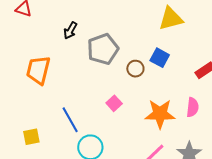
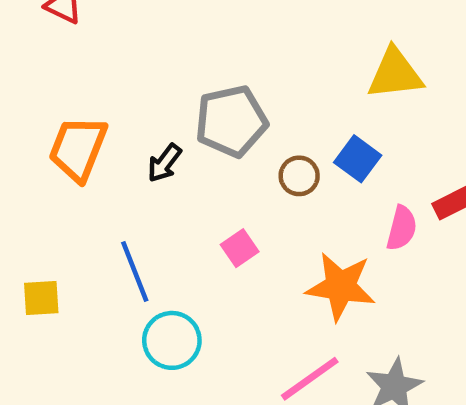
black arrow: (70, 30) -> (164, 163), moved
pink semicircle: (193, 107) -> (402, 228), moved

